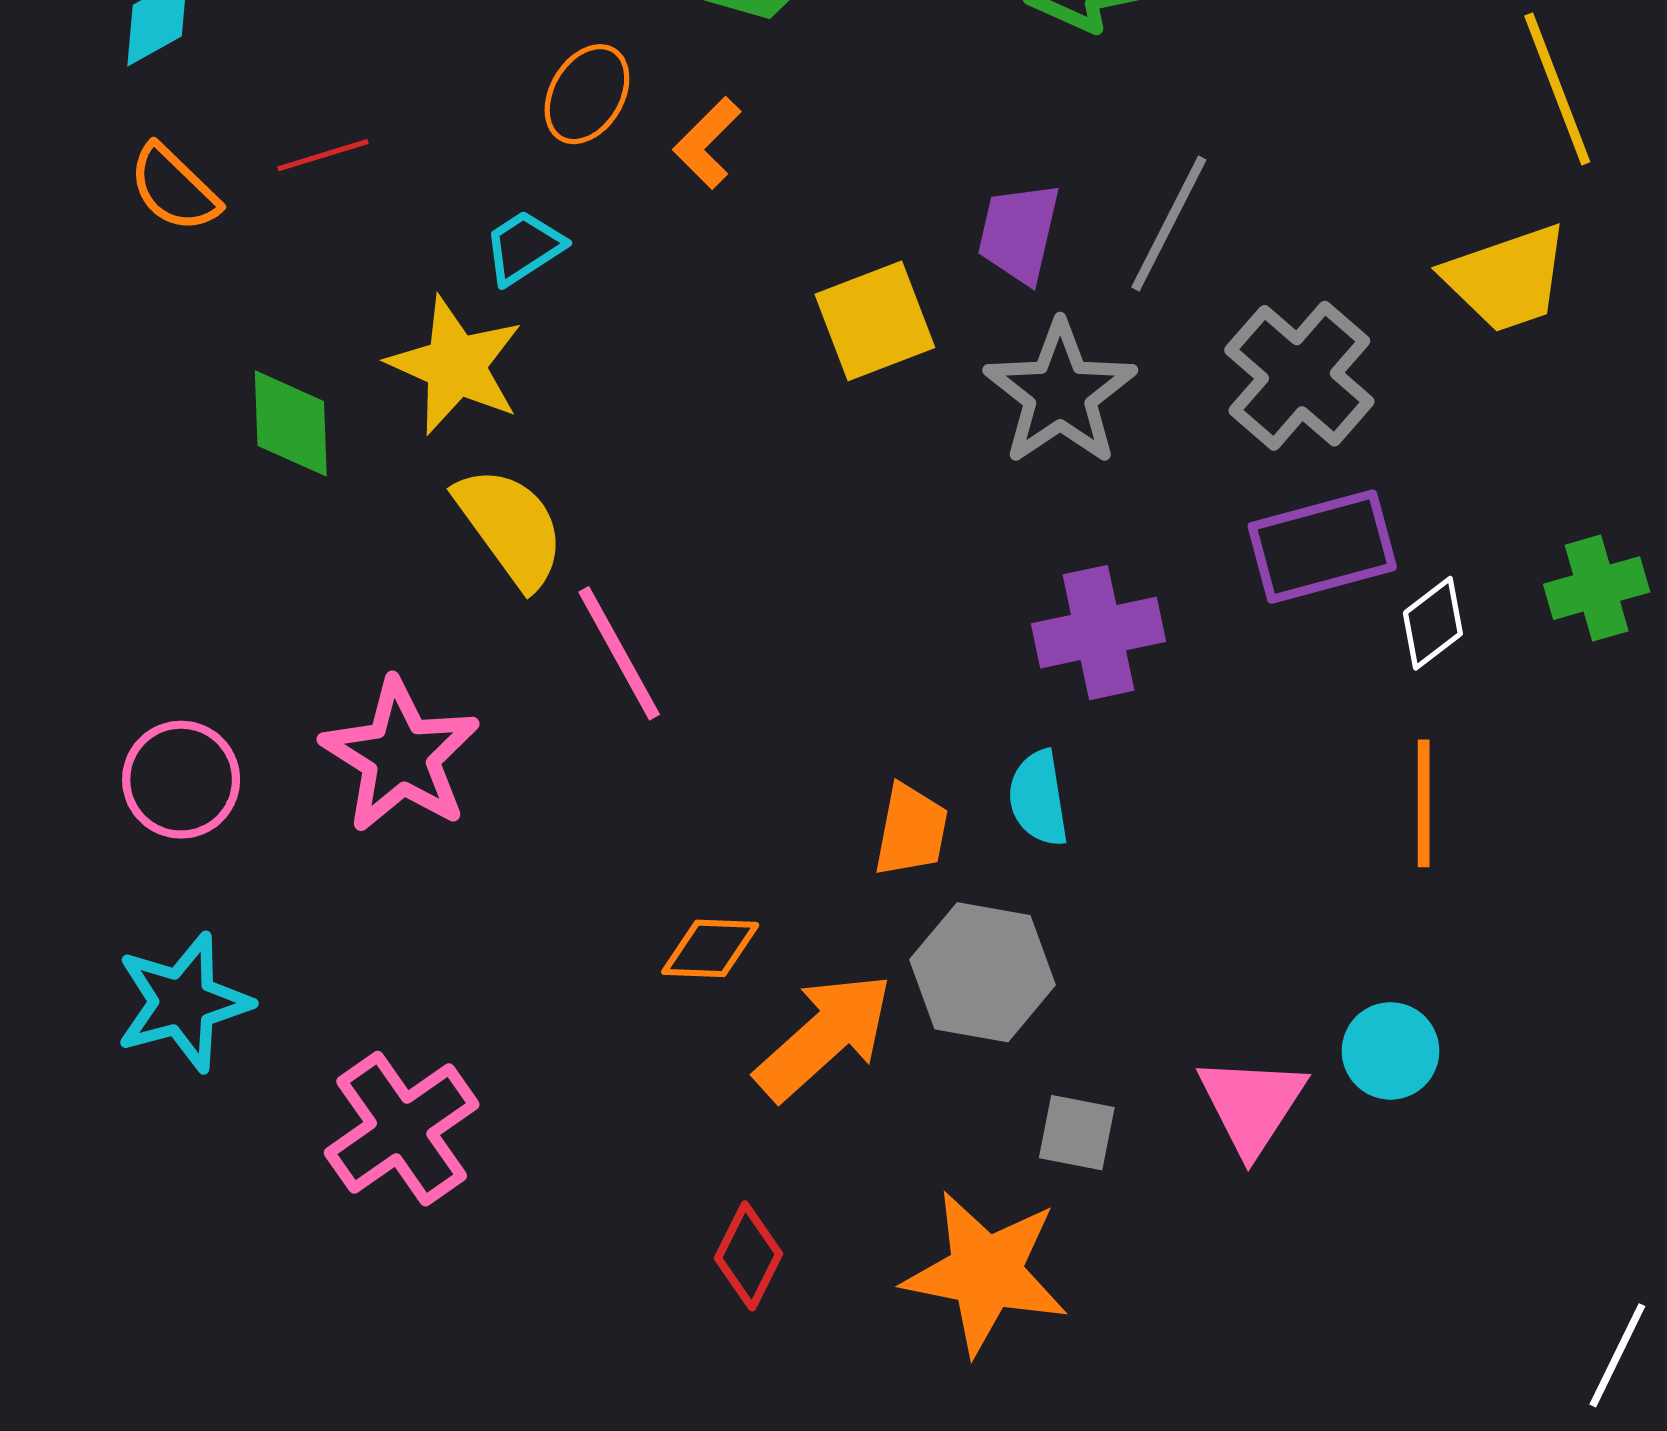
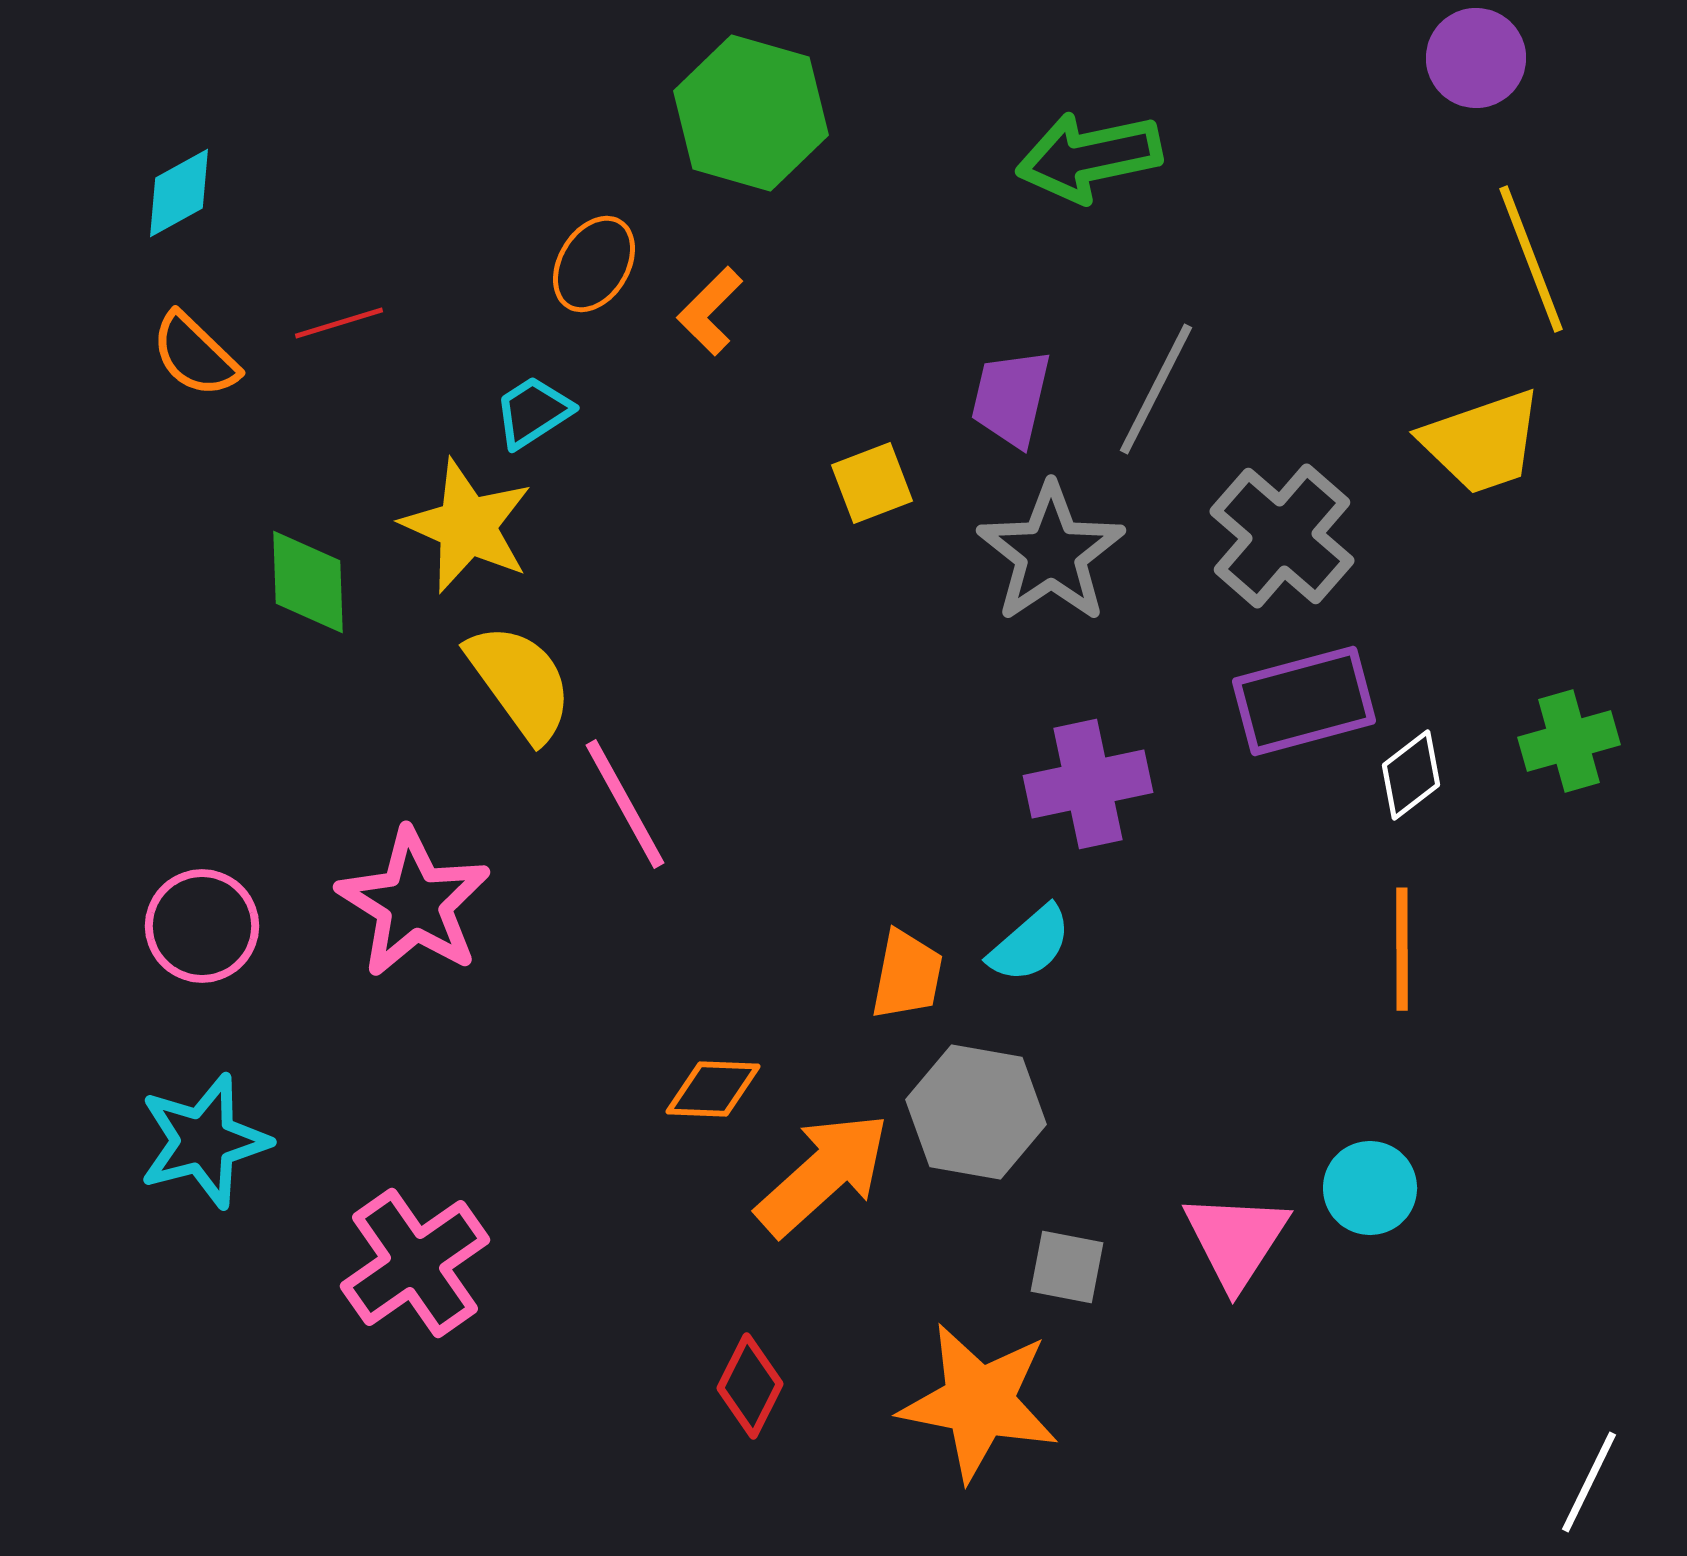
yellow square: (875, 321) -> (872, 483), size x0.7
cyan semicircle: (1038, 798) -> (1030, 944), turned -122

